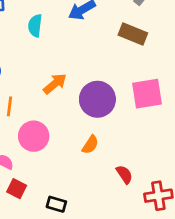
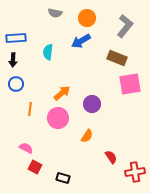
pink square: (147, 94) -> (130, 84), moved
purple circle: (97, 99) -> (92, 104), size x0.7
pink circle: (34, 136) -> (58, 118), moved

